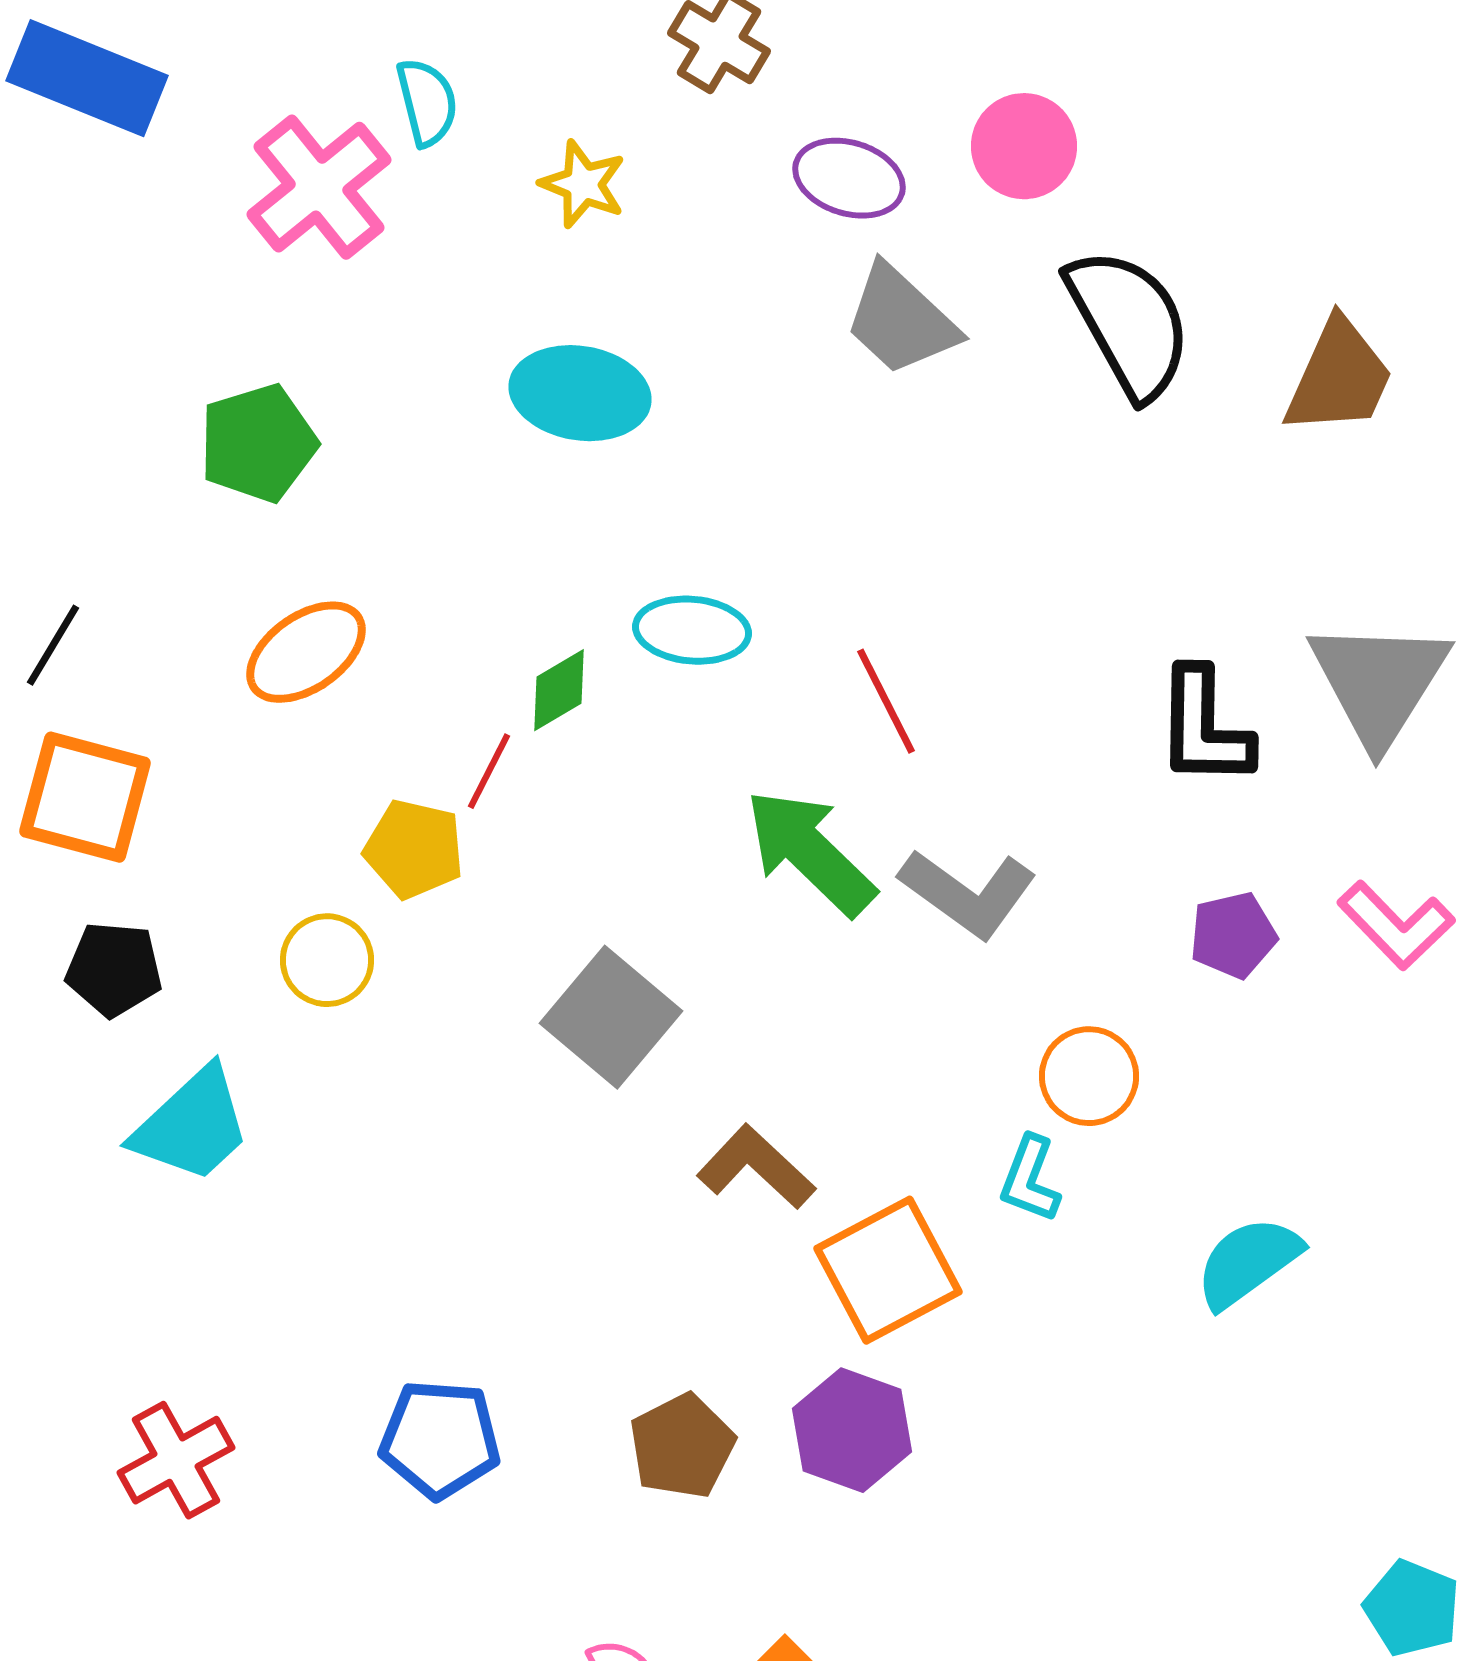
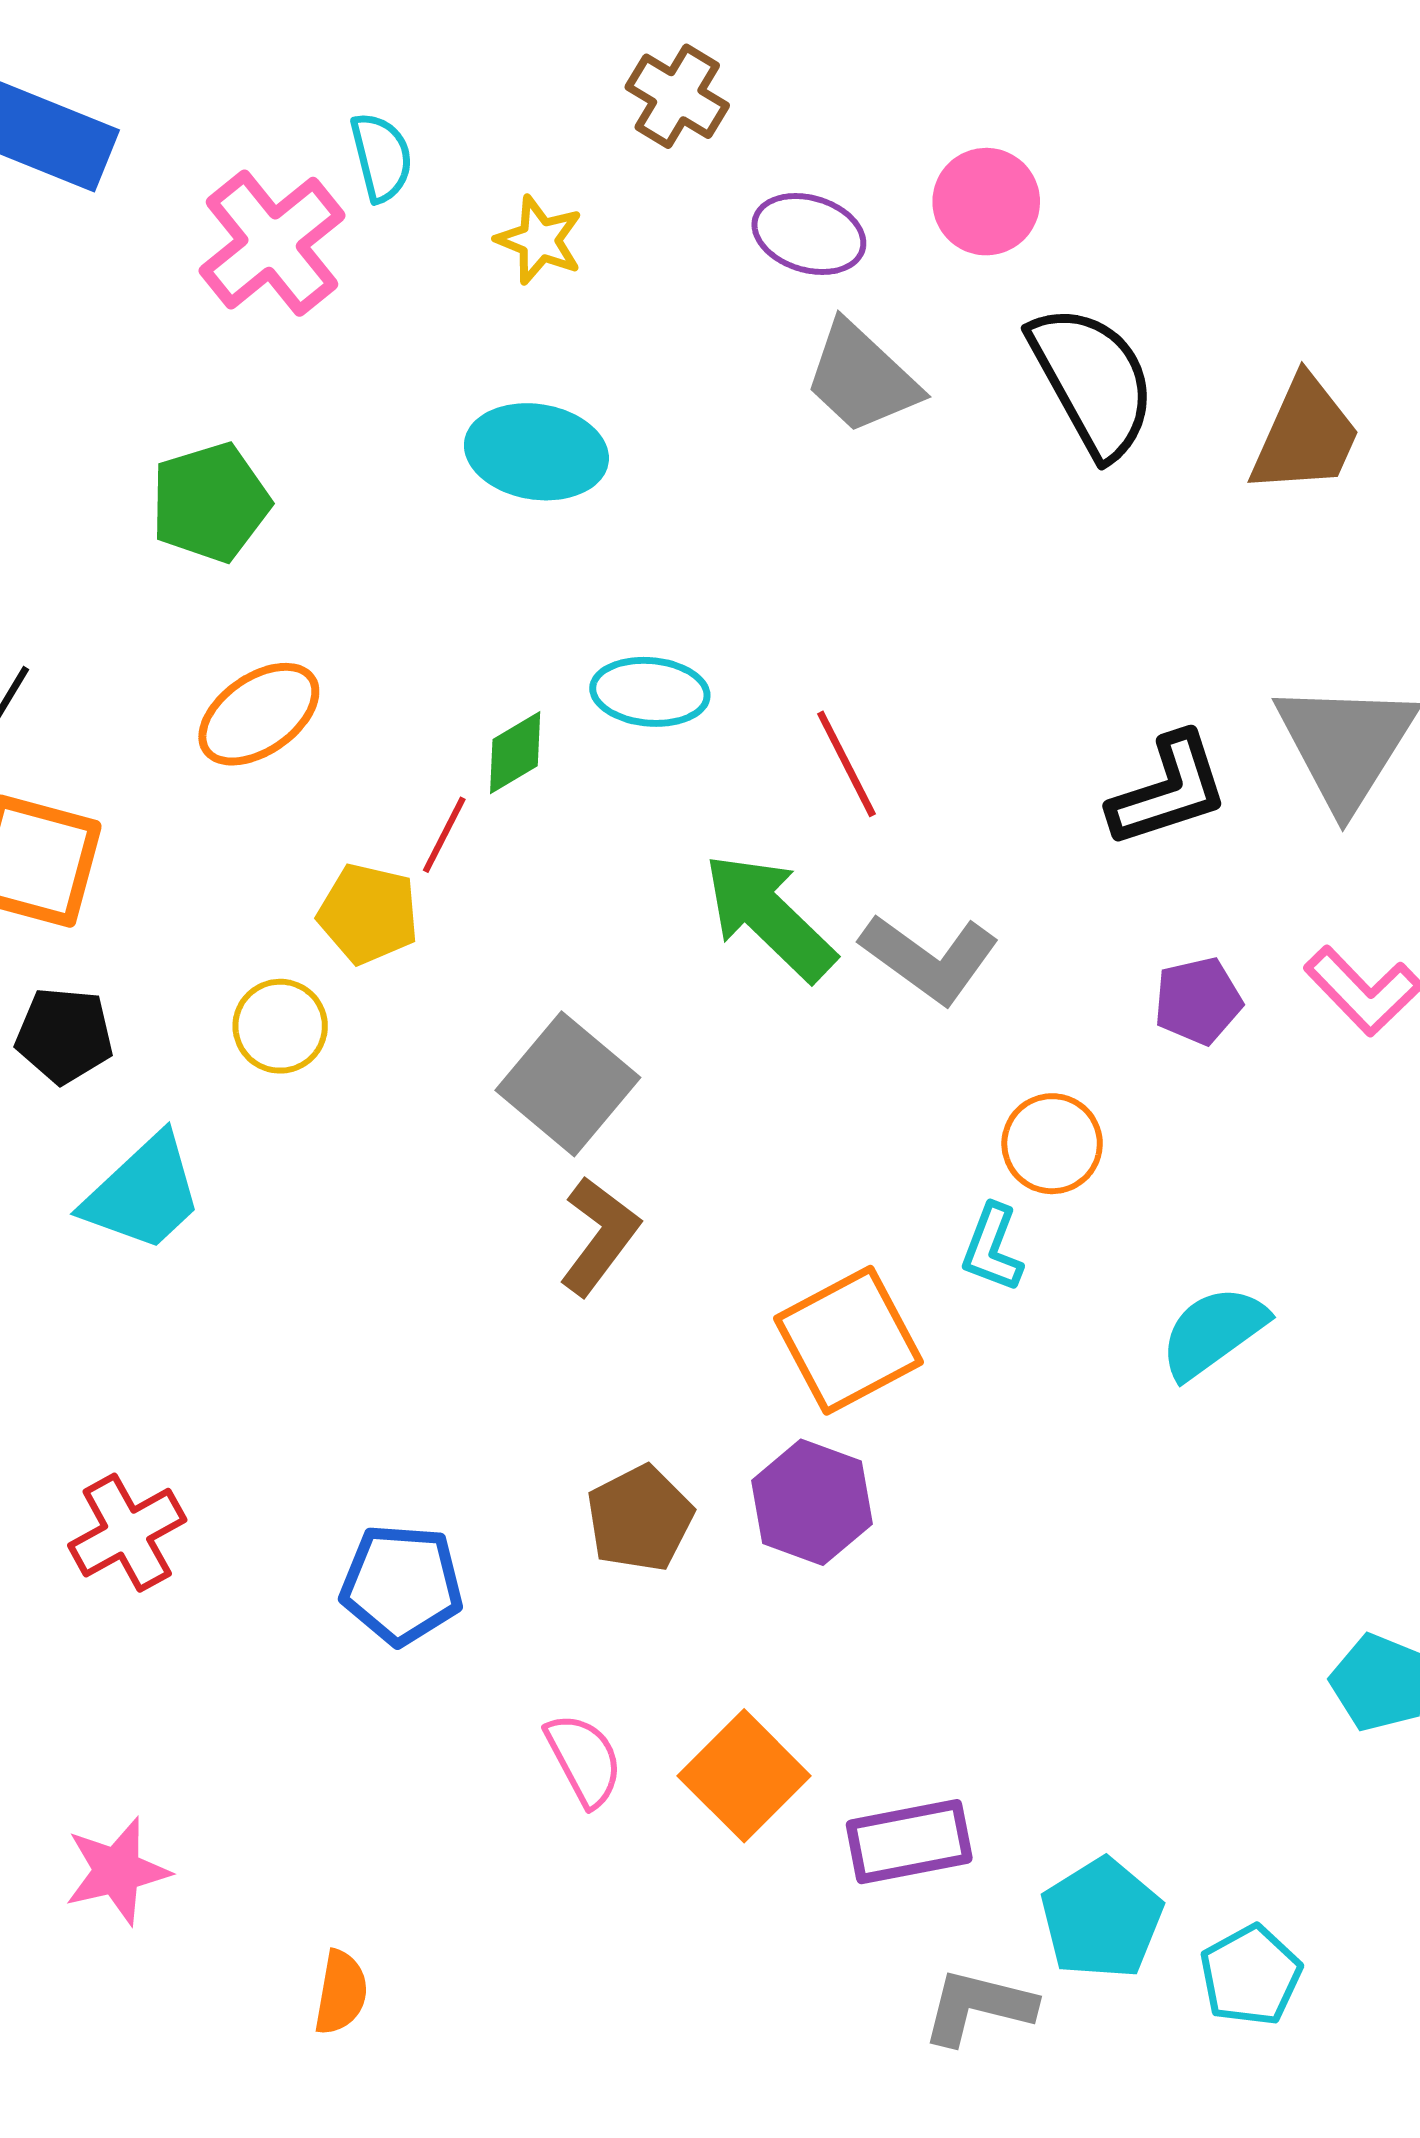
black L-shape: (1204, 727) -> (1169, 790), turned -109
brown L-shape: (756, 1167) -> (599, 1236), moved, turned 84
blue pentagon: (440, 1439) -> (402, 1584), moved

